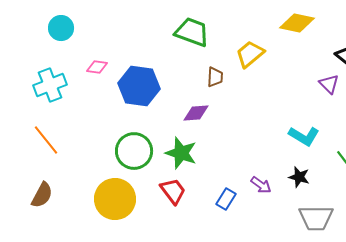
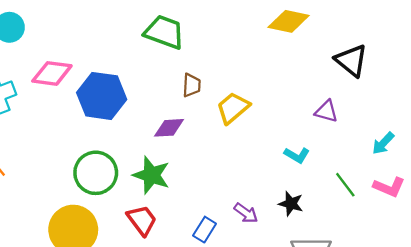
yellow trapezoid: (250, 54) -> (233, 108), moved
pink diamond: (97, 67) -> (52, 73), size x1.6
purple triangle: (329, 84) -> (326, 111), moved, turned -30
cyan L-shape: (304, 136) -> (297, 155), size x0.7

